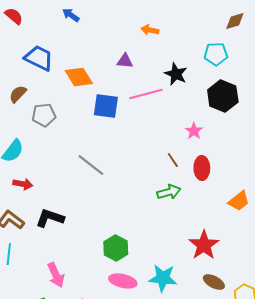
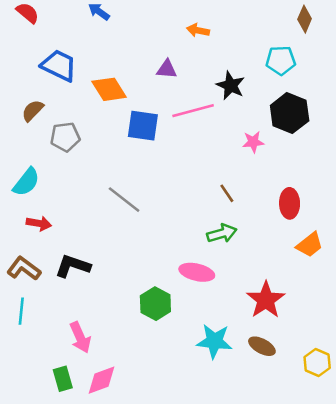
brown diamond: (235, 21) -> (305, 19), turned -50
pink star: (194, 131) -> (253, 142), moved, turned 30
red ellipse: (202, 168) -> (290, 203), moved
pink ellipse: (123, 281) -> (197, 272), moved
brown ellipse: (214, 282) -> (262, 346), moved

